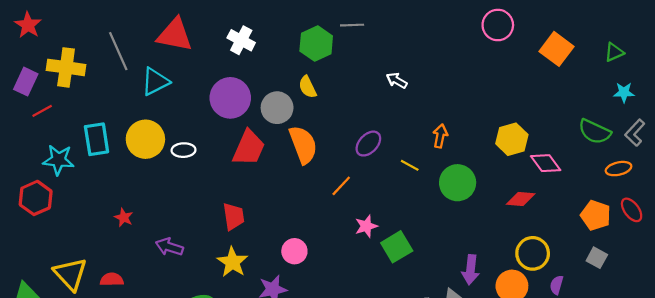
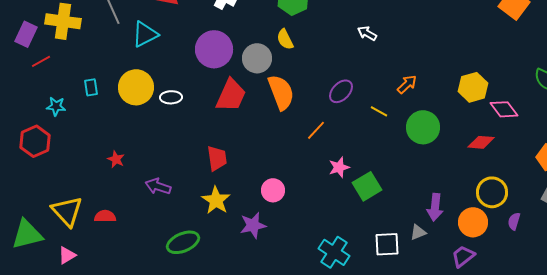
orange arrow: (440, 136) -> (407, 84), turned 35
cyan rectangle: (97, 139) -> (91, 87), size x0.6
cyan star: (58, 160) -> (56, 106), size x0.7

